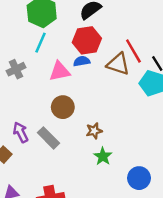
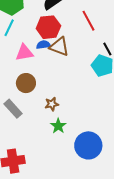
red line: (133, 51) -> (88, 21), moved
brown triangle: (118, 64) -> (59, 47), moved
blue circle: (139, 178) -> (88, 145), size x1.4

